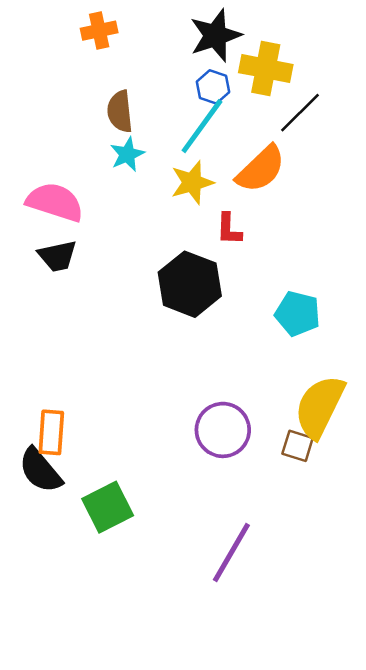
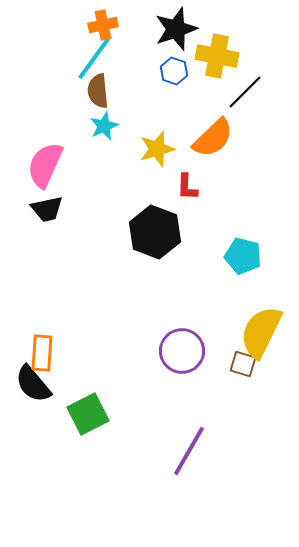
orange cross: (99, 31) -> (103, 25), moved
cyan line: (202, 126) -> (95, 57), moved
pink semicircle: (55, 202) -> (45, 165), turned -84

